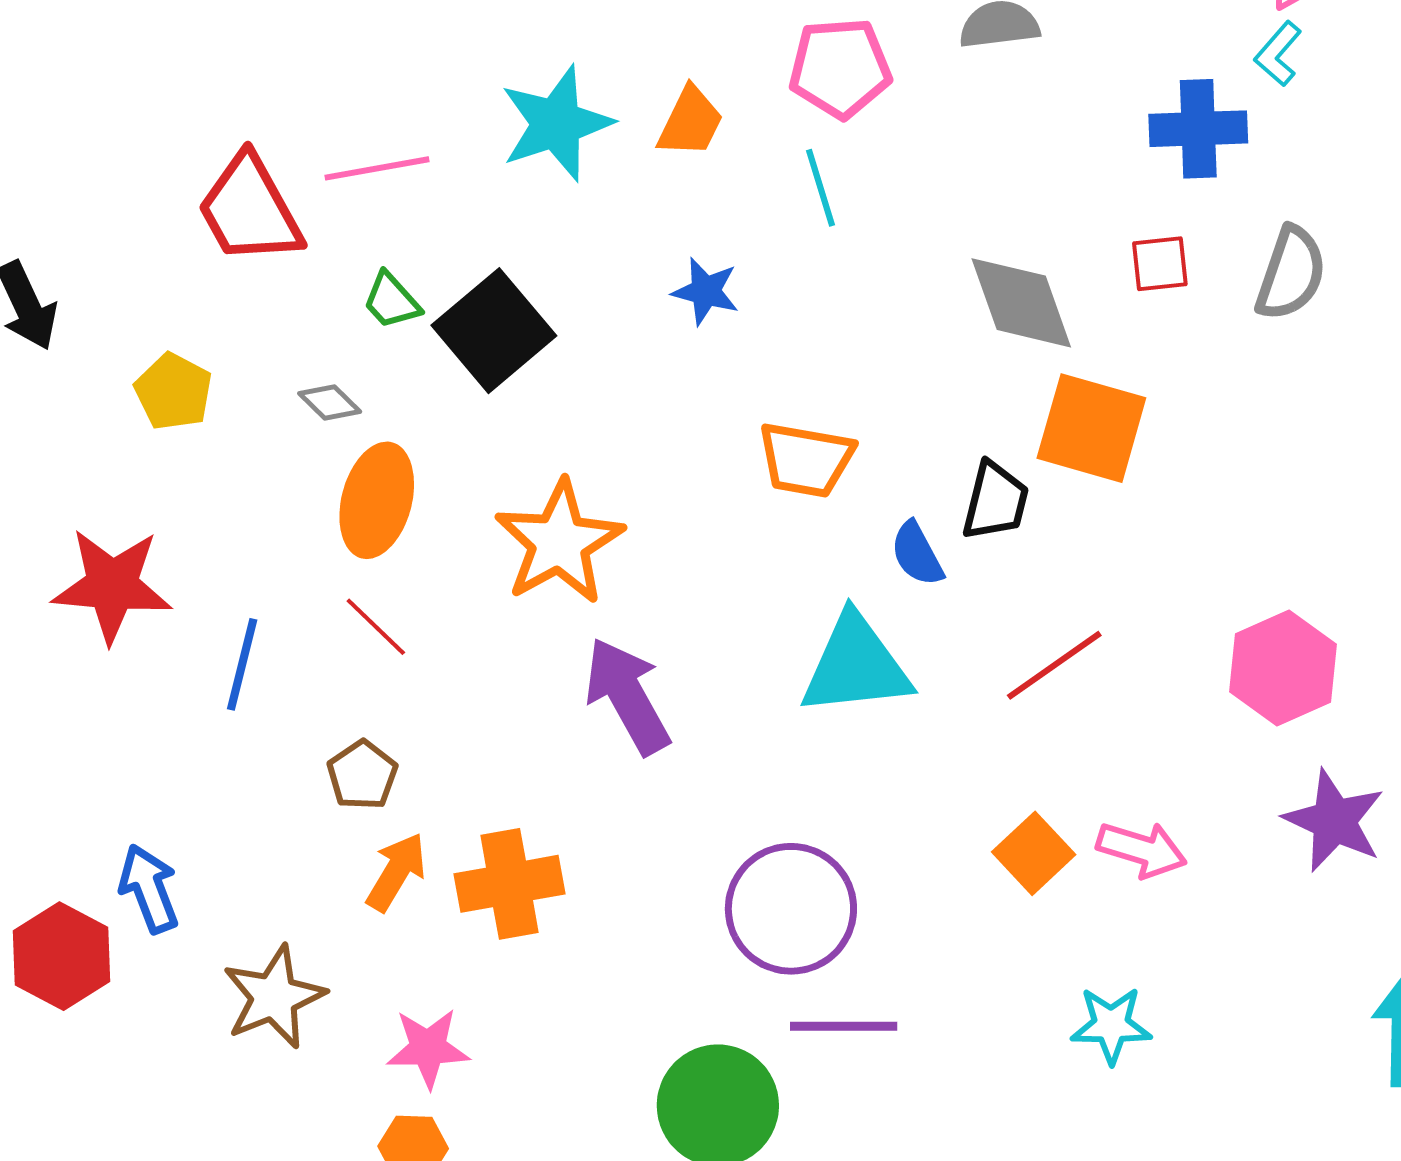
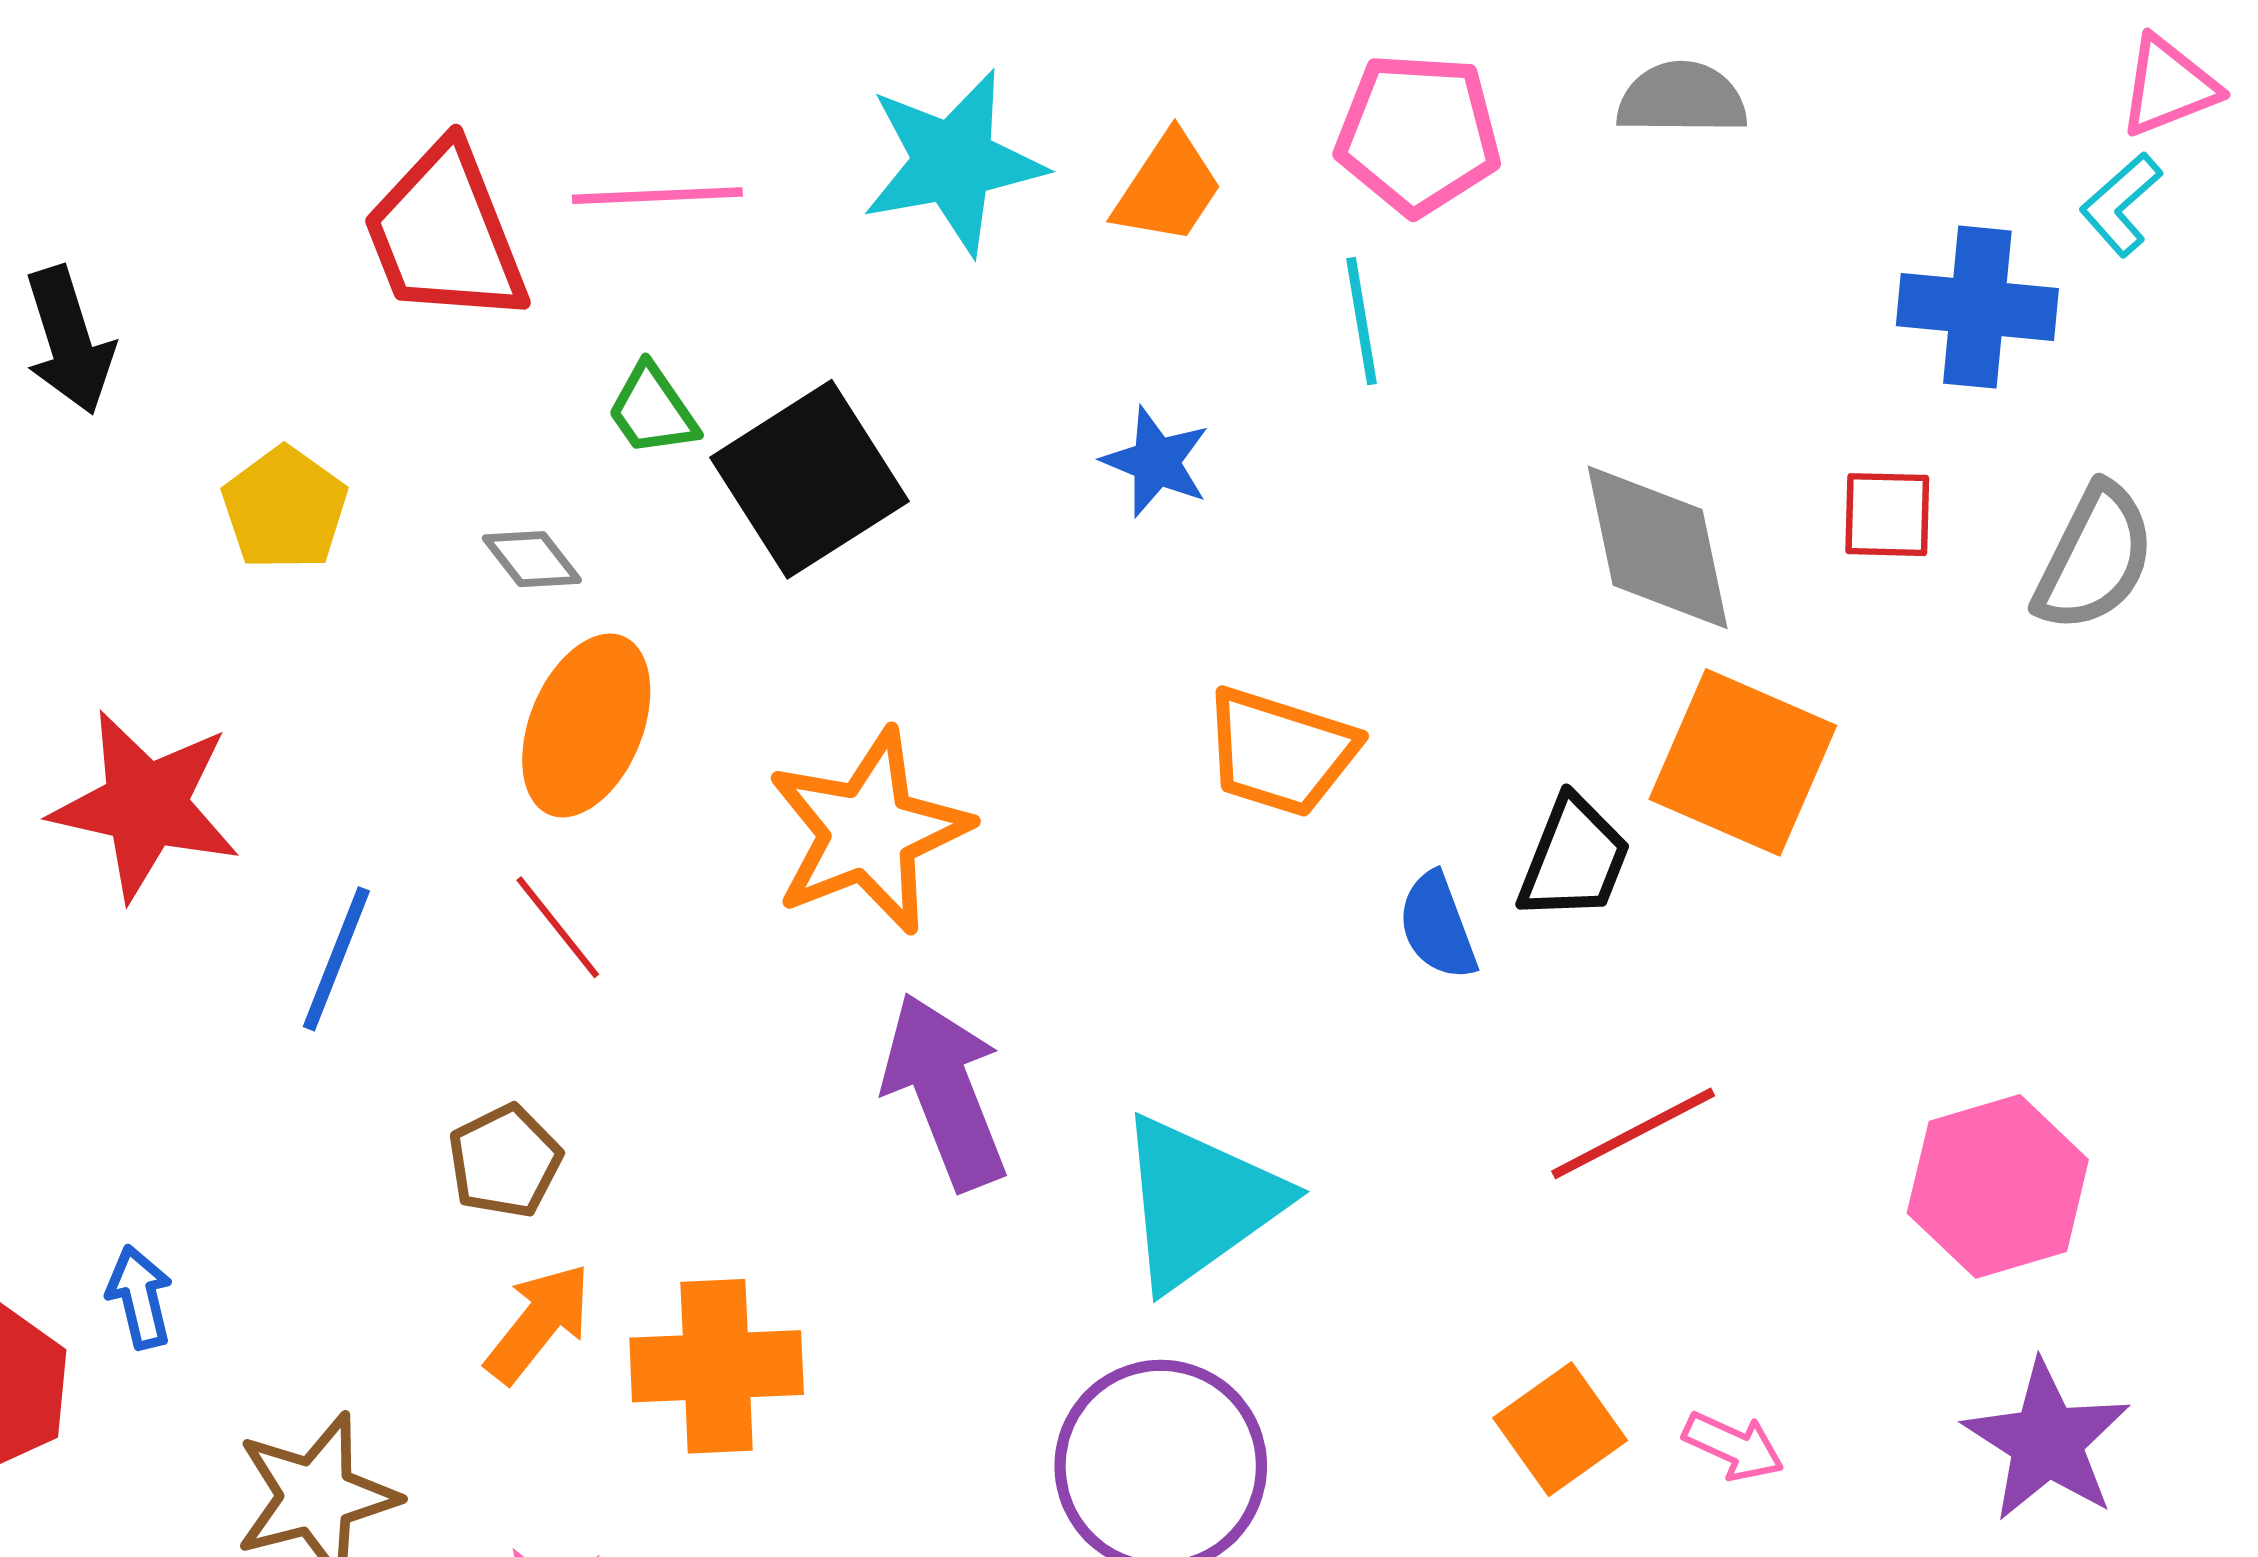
cyan triangle: (856, 666) -> (1200, 1202), moved, turned -37
pink arrow: (1142, 850) -> (1733, 1446), size x0.7
blue arrow: (149, 889) -> (140, 1297), size x0.7

